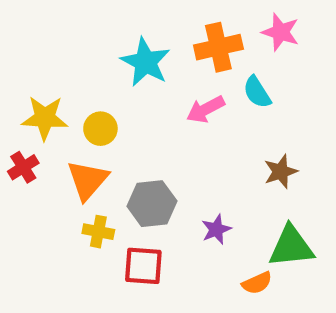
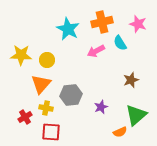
pink star: (281, 32) -> (138, 24), moved
red cross: (23, 167) -> (25, 117), moved
green triangle: (291, 247) -> (136, 115), turned -35
red square: (143, 266) -> (51, 132), moved

